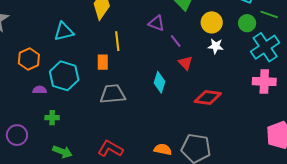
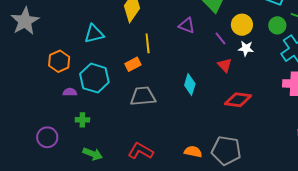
purple line: (176, 41) -> (220, 38), moved
orange rectangle: (103, 62) -> (133, 64), turned 63
red triangle: (185, 63) -> (225, 65), moved

